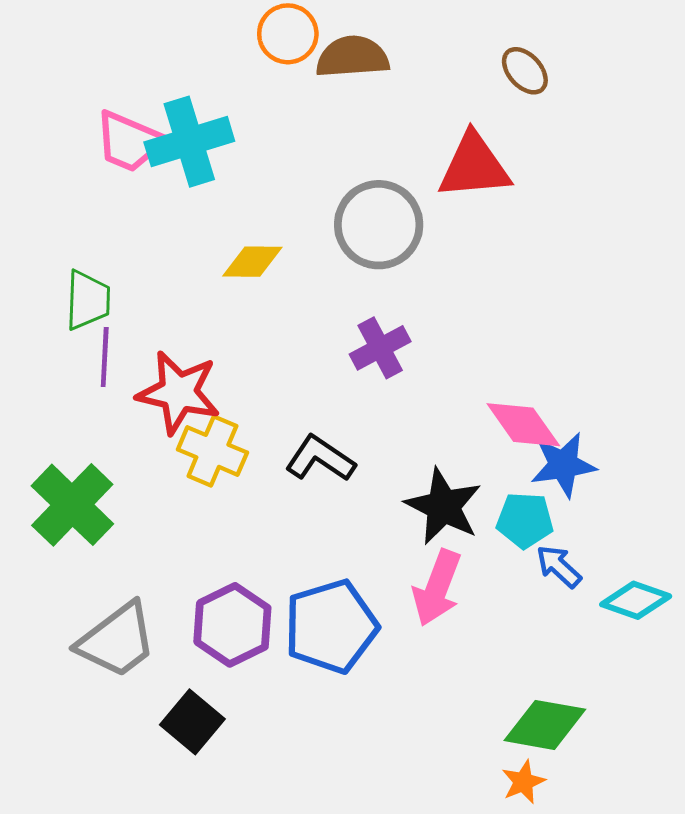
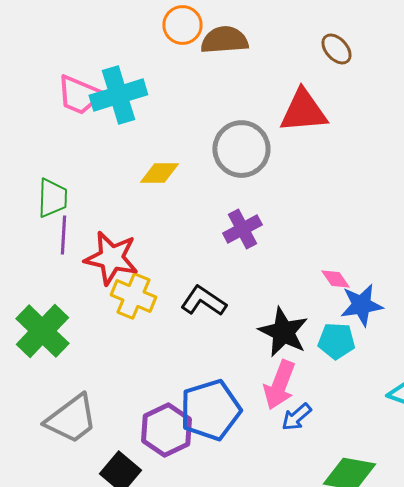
pink diamond: (523, 425) -> (335, 279), size x0.6
blue arrow: (559, 566) -> (296, 417), moved, turned -84
purple hexagon: (232, 625) -> (166, 430), moved

